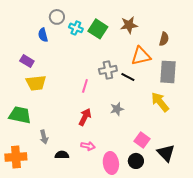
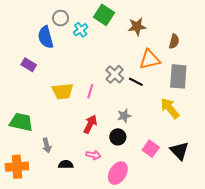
cyan cross: (76, 28) -> (81, 30), turned 32
green square: (98, 29) -> (104, 15), moved
blue semicircle: (43, 35) -> (46, 37), size x1.5
gray cross: (108, 70) -> (115, 74), turned -36
yellow trapezoid: (36, 83) -> (63, 91), moved
black triangle: (166, 153) -> (179, 151), moved
black circle: (136, 161) -> (118, 137), moved
pink ellipse: (111, 163) -> (118, 173), turned 40

